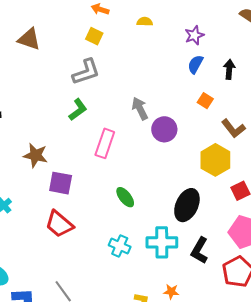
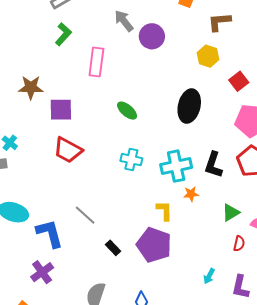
brown L-shape: (233, 129) -> (219, 22), turned 135
yellow hexagon: (215, 160) -> (208, 56), size x0.7
cyan cross: (162, 242) -> (176, 166), moved
black L-shape: (200, 251) -> (213, 165), moved

